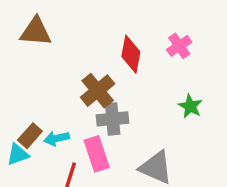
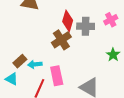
red diamond: (131, 54) -> (68, 21), moved
gray cross: (113, 119) -> (86, 26), moved
cyan triangle: (18, 154) -> (12, 79), moved, turned 40

